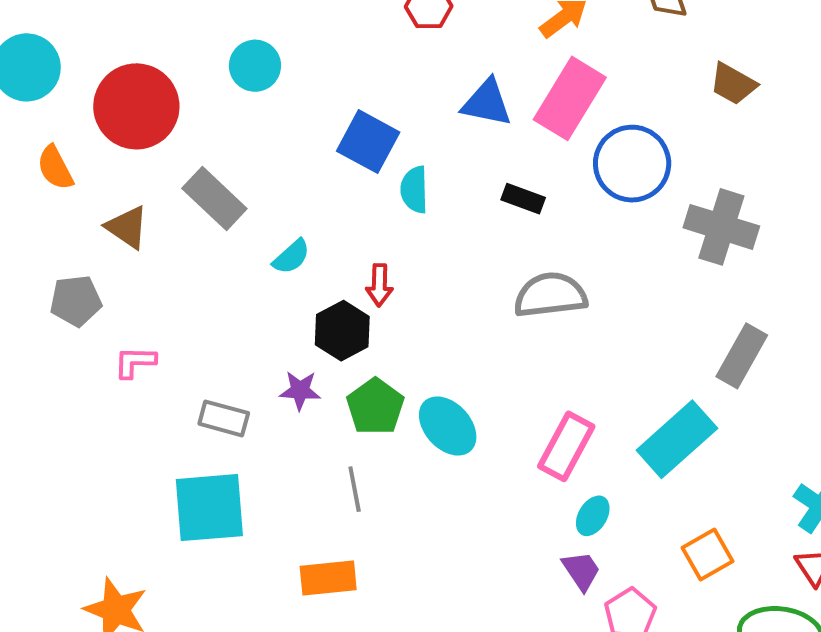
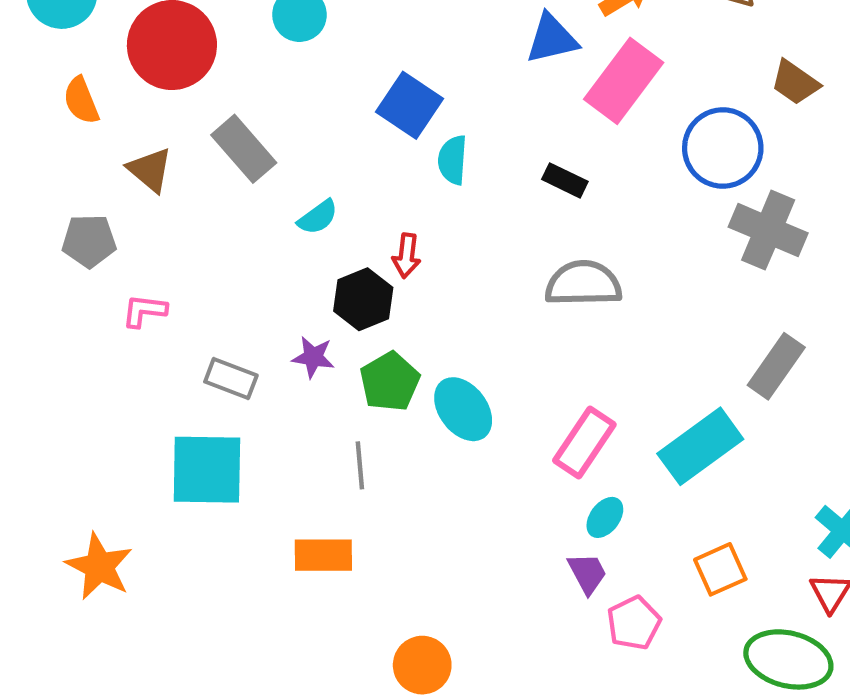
blue triangle: (487, 103) -> (552, 39), moved, turned -30
blue circle: (632, 164) -> (723, 148), moved

